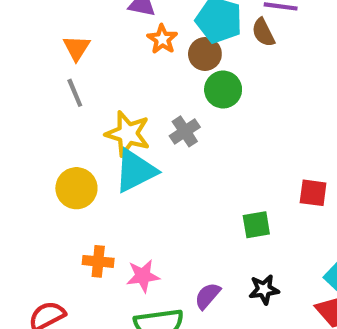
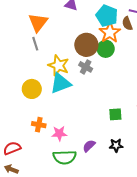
orange star: (162, 39) -> (110, 33), moved, size x1.5
orange triangle: (77, 48) -> (38, 23), size x1.5
brown circle: (205, 54) -> (86, 45), moved, size x1.5
gray cross: (185, 131) -> (86, 67), turned -32

